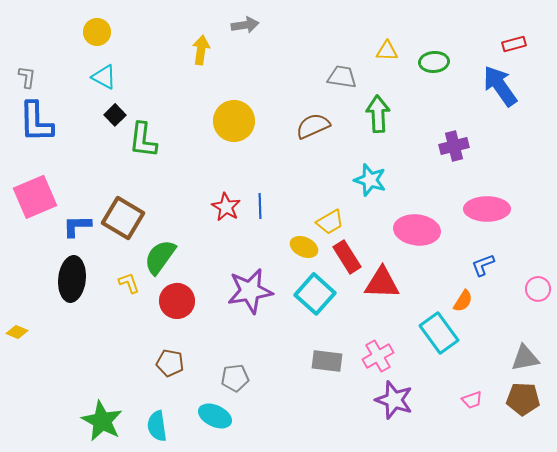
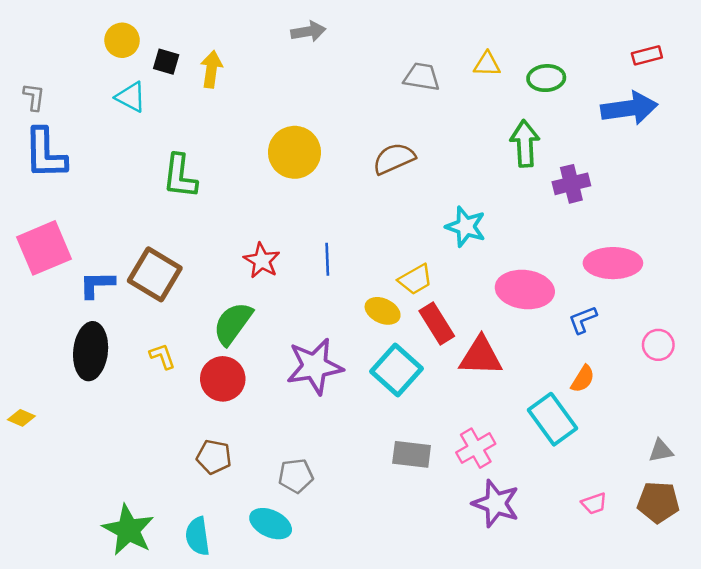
yellow arrow: (201, 50) -> (211, 69), moved
gray trapezoid: (342, 77) -> (422, 77), moved
blue arrow: (500, 86) -> (629, 108), turned 117
green arrow: (378, 114) -> (525, 143), moved
black square: (115, 115) -> (166, 62), moved, turned -30
red star: (226, 207) -> (262, 261), moved
green semicircle: (160, 257) -> (233, 323), moved
blue L-shape: (483, 265) -> (583, 320), moved
pink circle: (538, 289) -> (658, 345), moved
gray triangle: (525, 358) -> (661, 451), size x0.7

